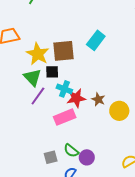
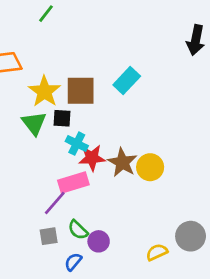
purple line: (38, 96) -> (55, 203), moved
brown star: (98, 99) -> (122, 163), size x1.5
yellow circle: (119, 111) -> (150, 167), moved

